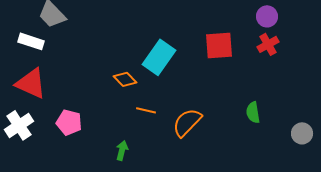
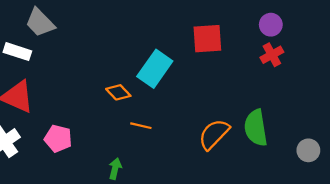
red square: (219, 45) -> (207, 39), moved
green semicircle: (253, 112) -> (256, 128), size x1.6
orange semicircle: (187, 122) -> (214, 134), moved

